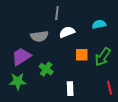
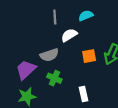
cyan semicircle: (99, 24) -> (86, 16), moved
gray semicircle: (39, 36) -> (49, 55), moved

